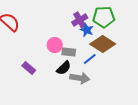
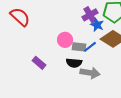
blue line: (90, 59) -> (90, 47), moved
black semicircle: (64, 68) -> (74, 63), turned 49

